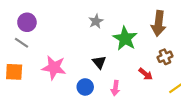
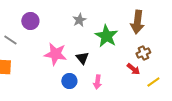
purple circle: (27, 22) -> (30, 21), moved
pink star: (54, 68) -> (55, 54), moved
red arrow: (146, 74) -> (133, 69), moved

